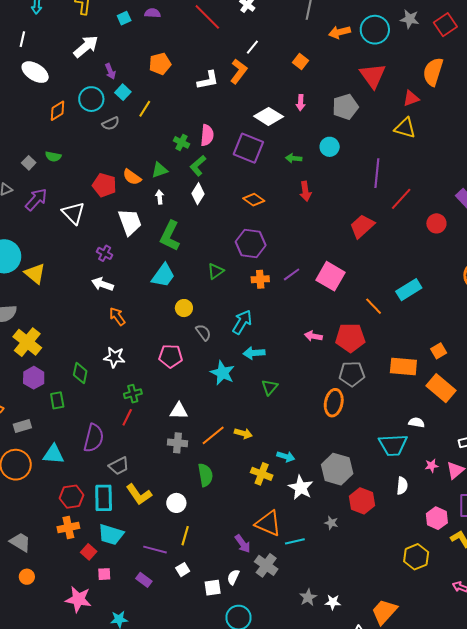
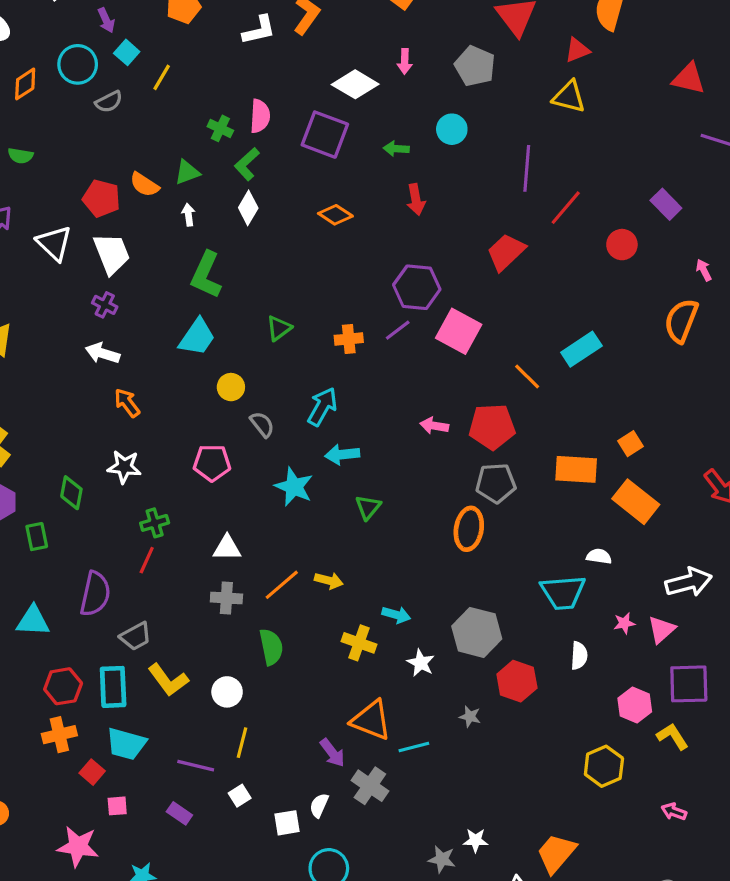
gray pentagon: (345, 107) -> (475, 66), turned -30
white trapezoid: (130, 222) -> (112, 254), moved
purple hexagon: (251, 244) -> (417, 287), moved
white star: (301, 488) -> (421, 663), size x0.7
gray star: (308, 597) -> (442, 859), moved, turned -30

